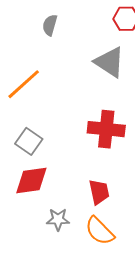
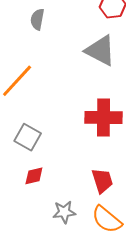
red diamond: (31, 180) -> (34, 176), size x0.6

